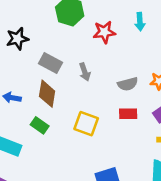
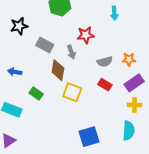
red star: (104, 32) -> (86, 35), moved
brown diamond: (47, 94) -> (58, 70), moved
red rectangle: (128, 114) -> (105, 85), turned 32

